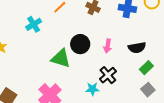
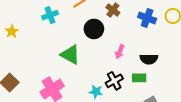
black circle: (80, 44) -> (94, 29), moved
green rectangle: (146, 68) -> (139, 78), moved, turned 32

